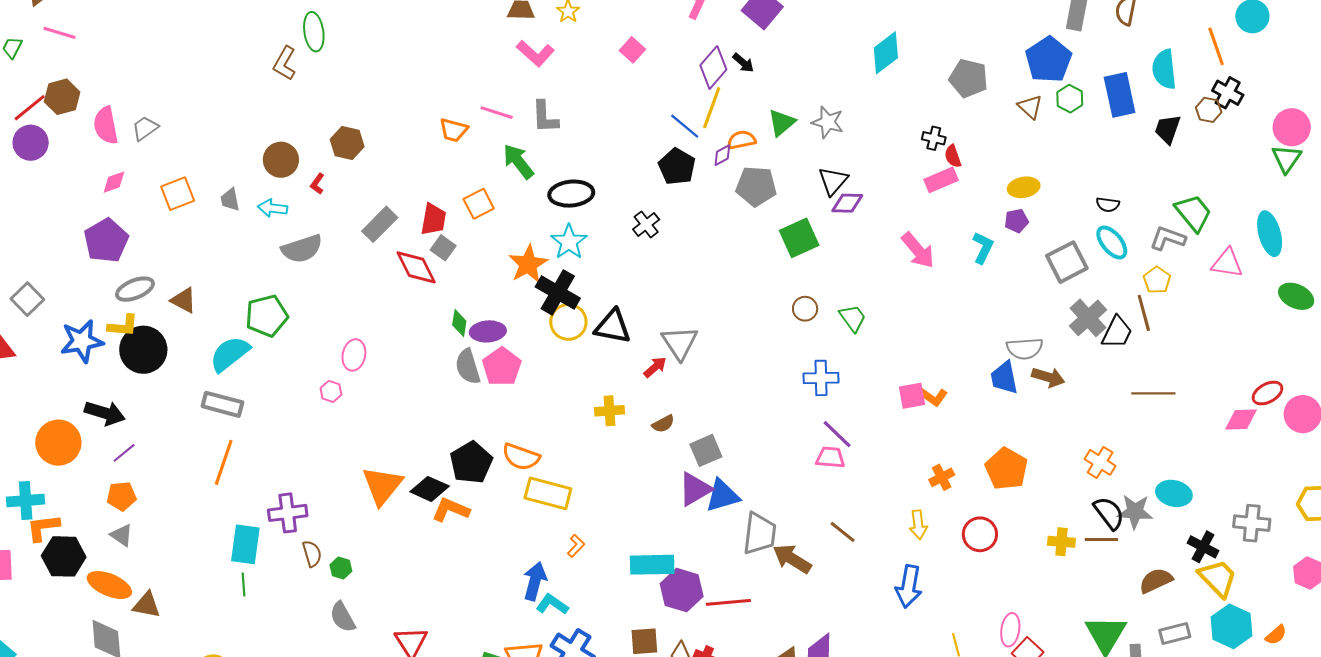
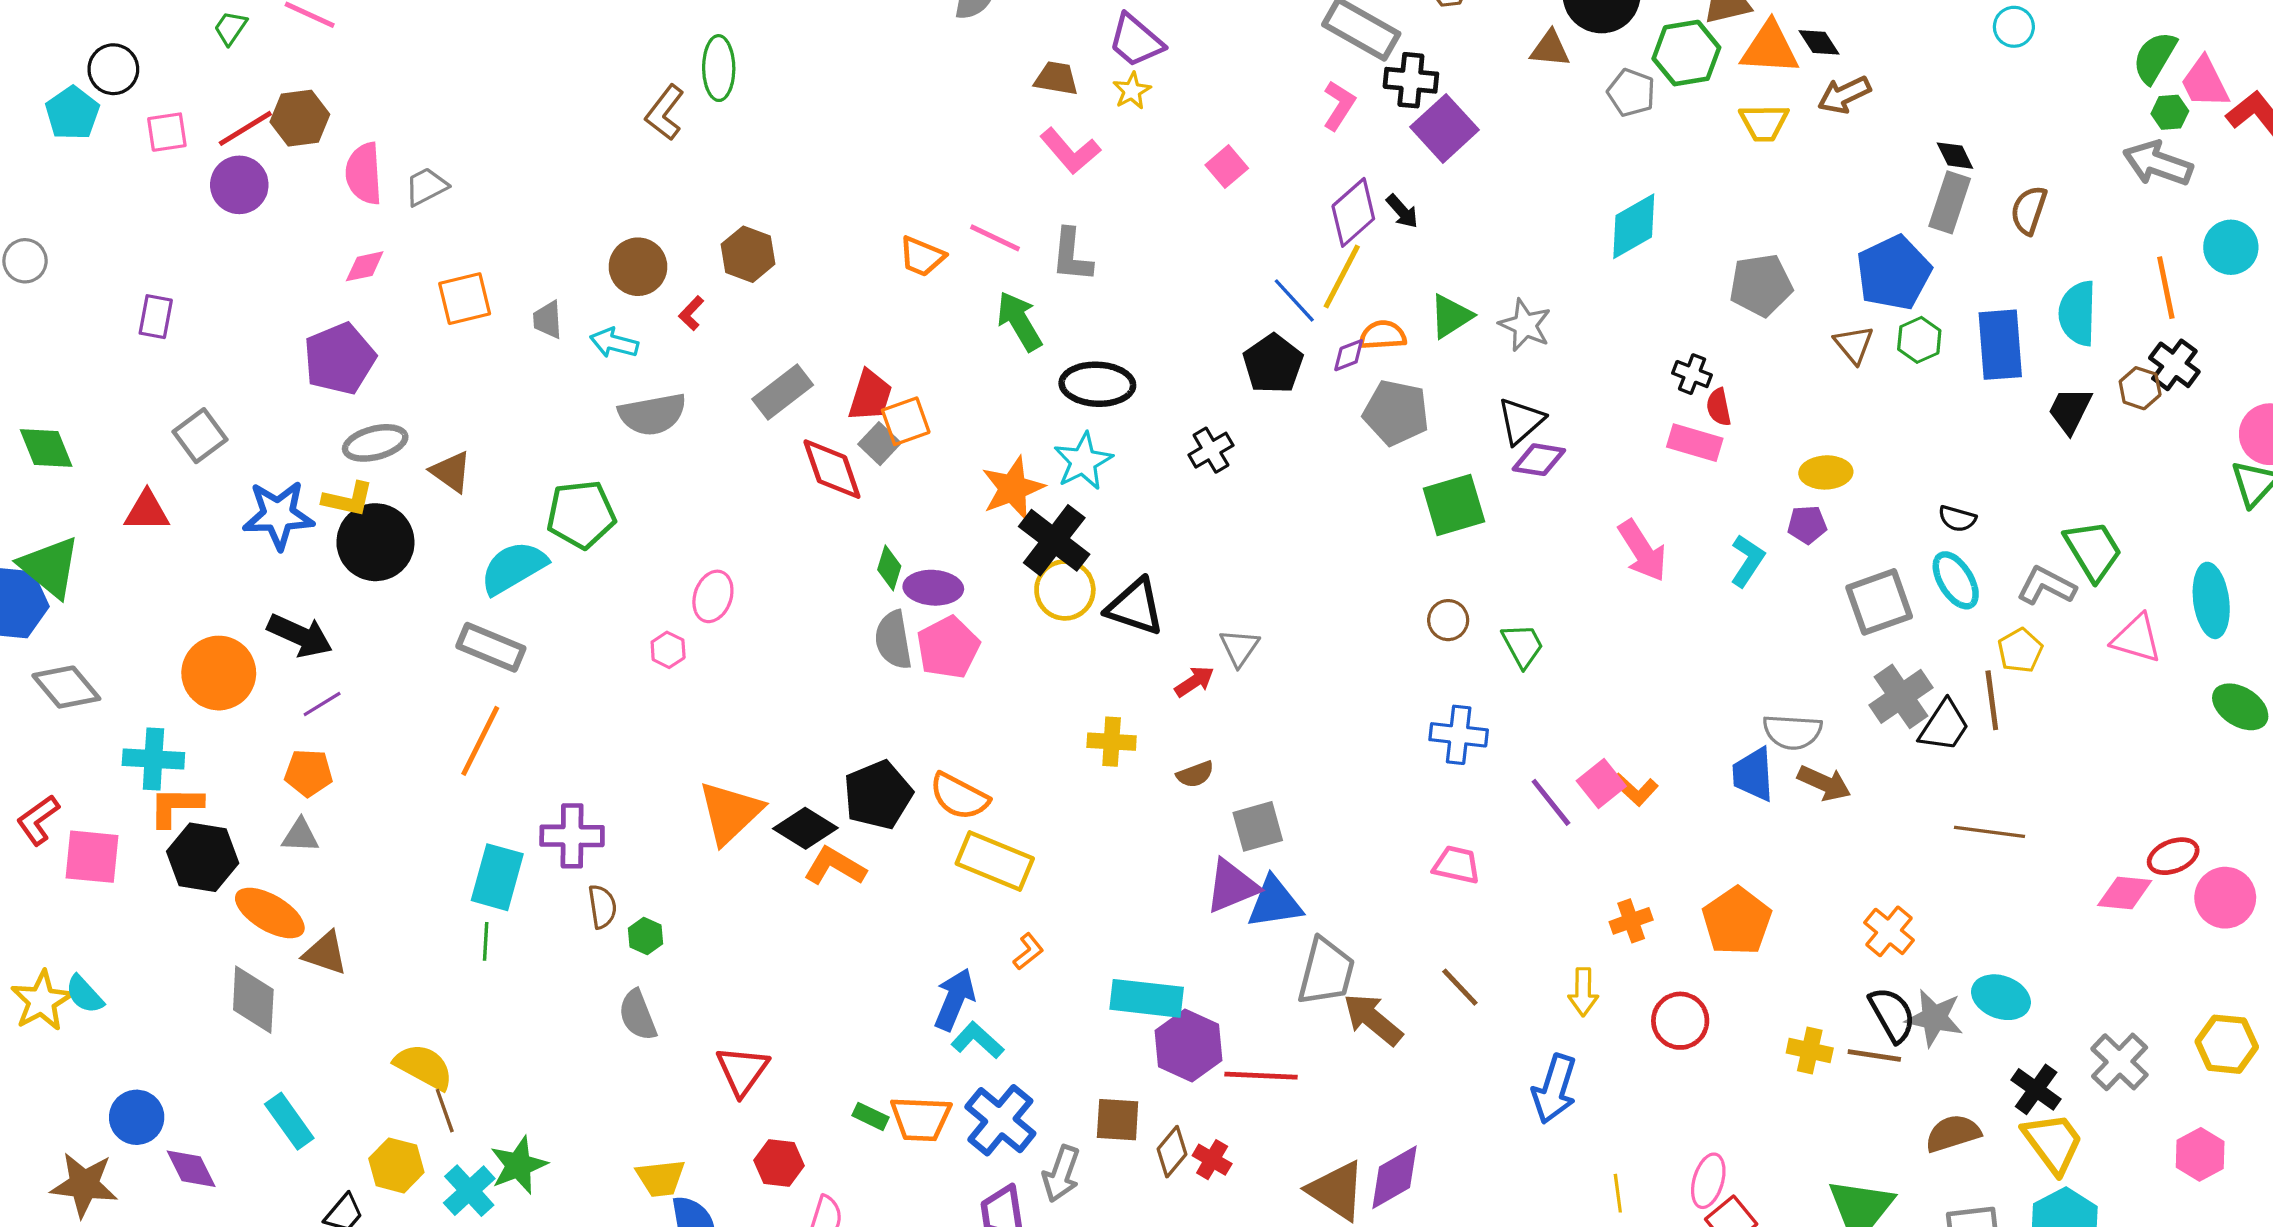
gray pentagon: (968, 78) -> (1761, 285), turned -30
pink rectangle: (941, 180) -> (1695, 443), turned 32
orange square: (479, 204) -> (906, 421), moved
gray triangle: (680, 343) -> (1239, 648), size x0.7
pink square: (912, 396) -> (1601, 783), turned -36
purple line: (837, 434) -> (1551, 802), moved
gray cross: (1252, 523) -> (2120, 1062), turned 30
gray triangle: (122, 535) -> (300, 836), turned -40

